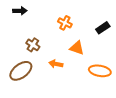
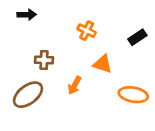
brown cross: (33, 45) -> (44, 60), turned -32
orange arrow: (56, 64) -> (75, 85), turned -72

